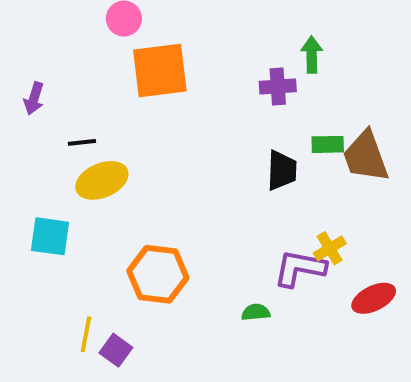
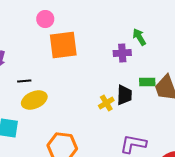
green arrow: (312, 55) -> (139, 37), turned -30
yellow cross: (330, 248) -> (106, 103), moved

